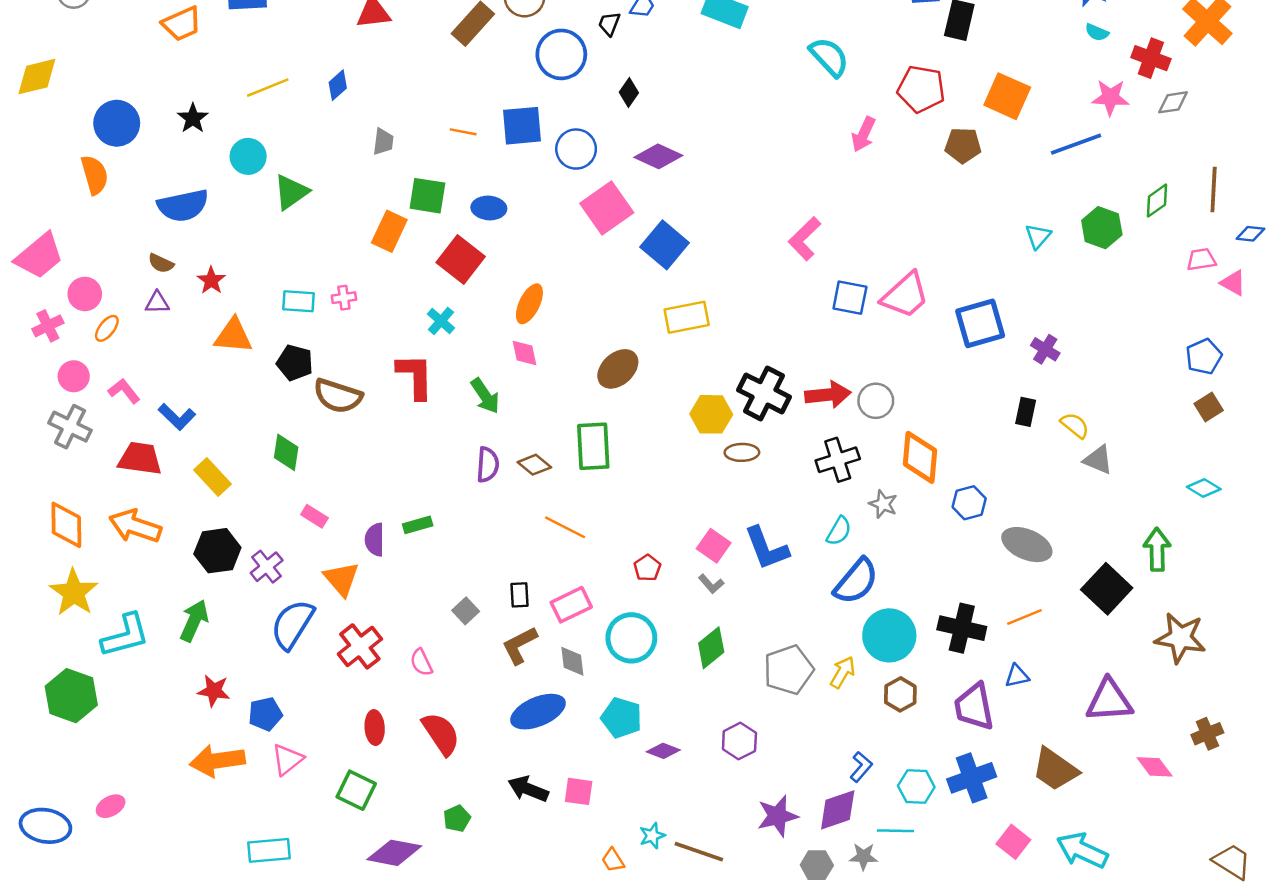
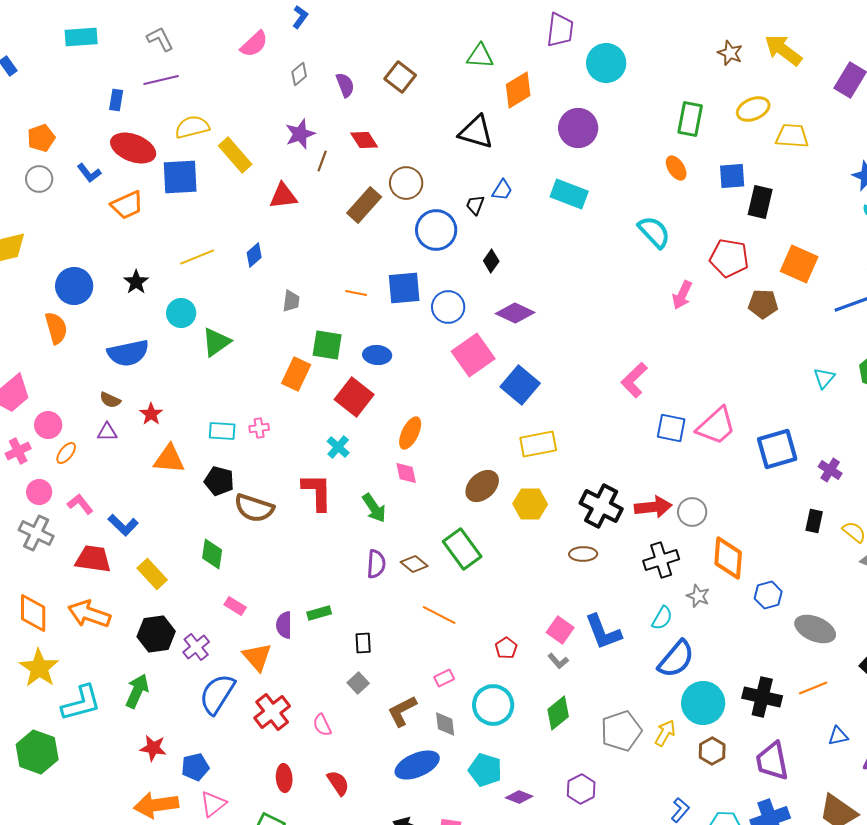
yellow hexagon: (711, 414) -> (530, 504), moved
green rectangle: (593, 446) -> (462, 549), turned -33
black rectangle: (520, 595) -> (363, 643), moved
pink rectangle: (571, 605) -> (444, 678), size x0.6
blue triangle: (1017, 676) -> (838, 736), moved
red semicircle: (441, 734) -> (338, 783), size x0.7

